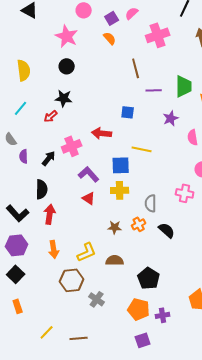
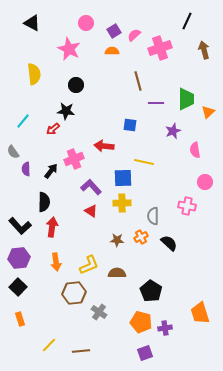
pink semicircle: (132, 13) -> (134, 35), moved
orange semicircle: (110, 38) -> (112, 51), turned -48
black circle: (67, 66) -> (76, 85), moved
yellow semicircle: (24, 70) -> (34, 74), moved

